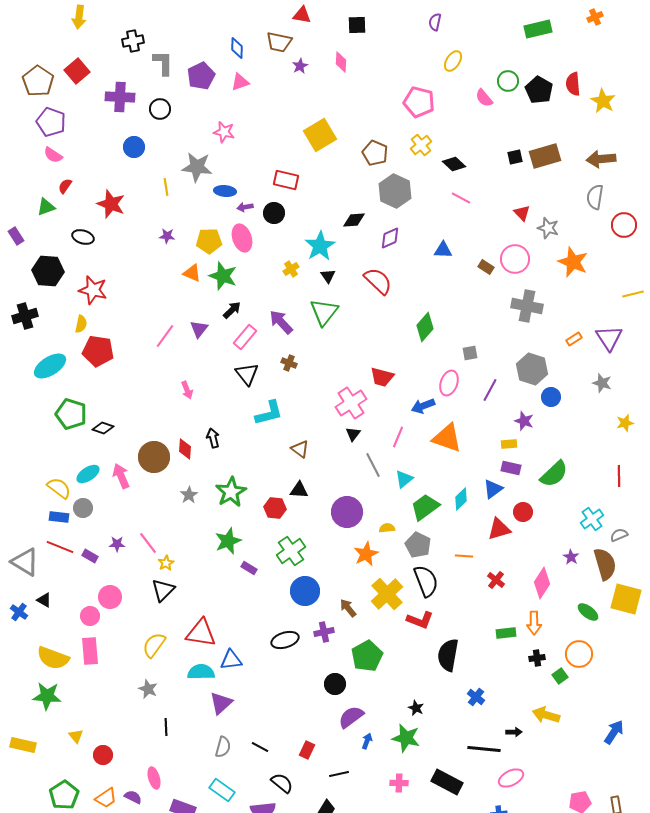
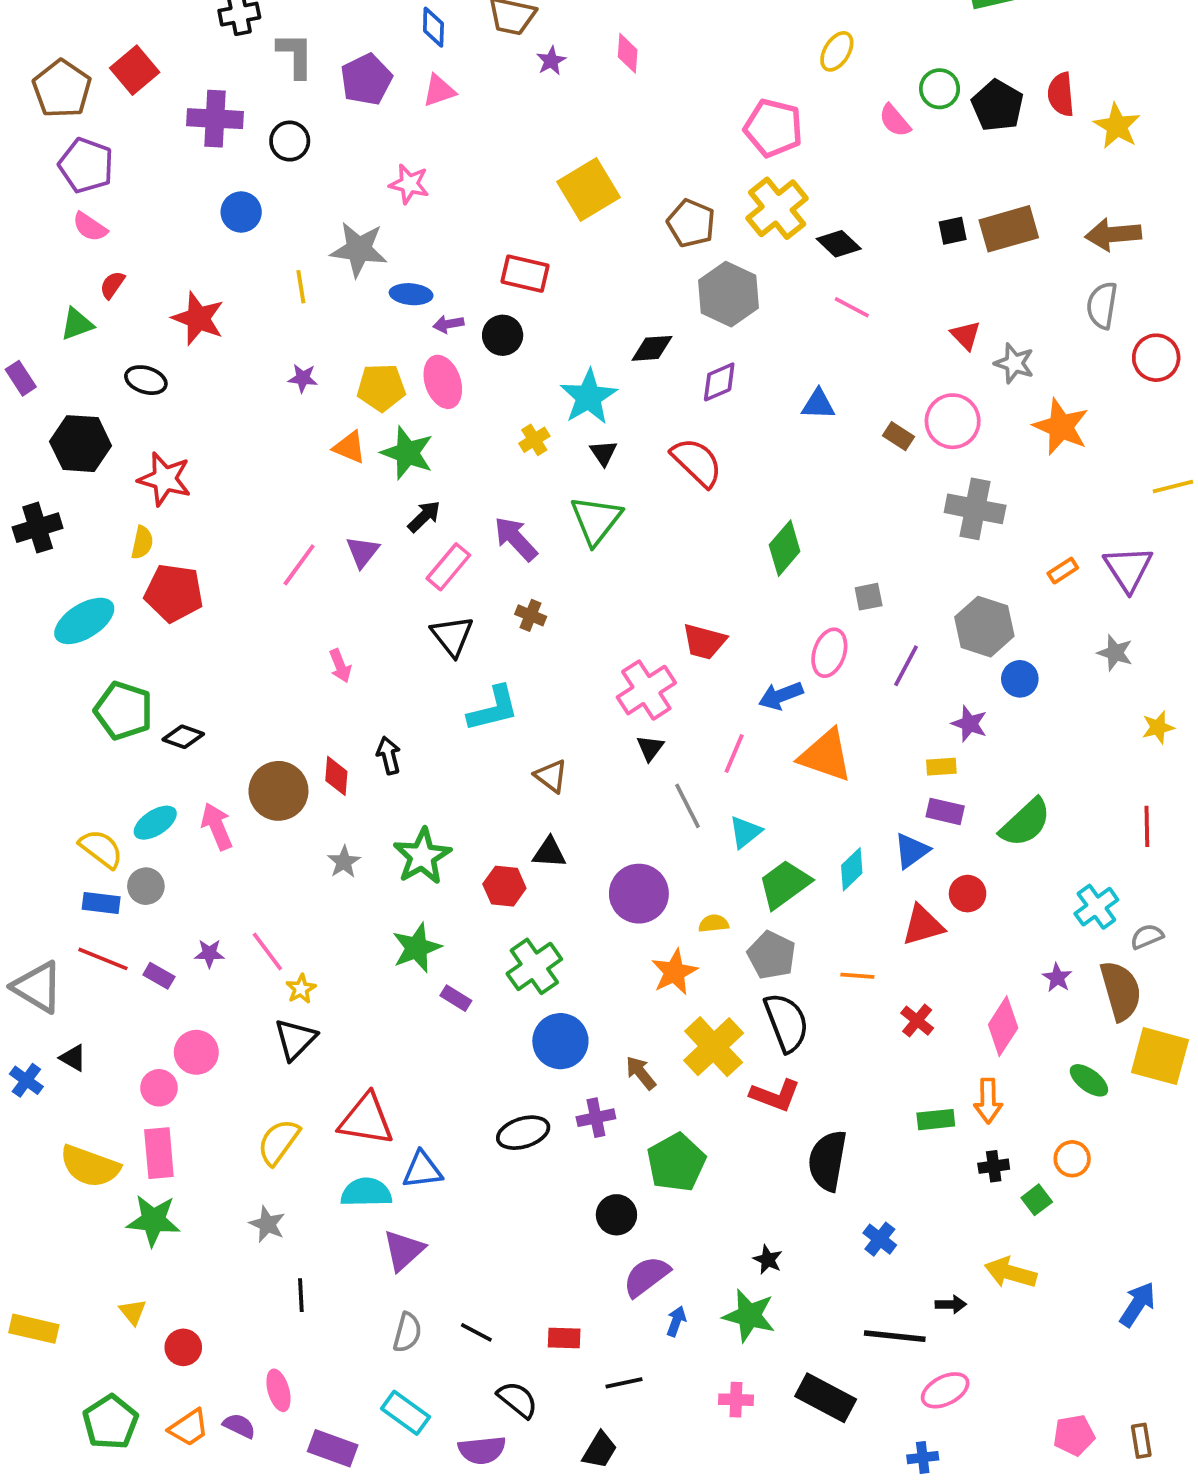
yellow cross: (421, 145) -> (777, 208), size x1.5
orange circle: (579, 654) -> (1072, 1159), size x0.7
green star: (47, 696) -> (153, 1220), moved
red rectangle: (307, 750) -> (564, 1338), turned 66

